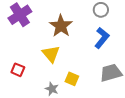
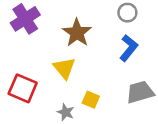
red square: (18, 70) -> (23, 88), size x1.6

